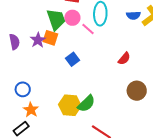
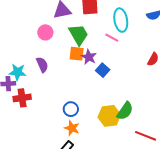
pink circle: (72, 18) -> (45, 32), moved
purple star: (38, 40) -> (89, 57), moved
blue circle: (23, 89) -> (71, 109), moved

